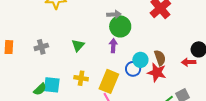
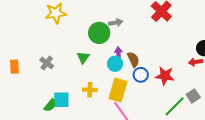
green circle: (120, 26) -> (99, 33), moved
gray cross: (41, 47) -> (47, 63), turned -32
brown semicircle: (160, 58) -> (133, 59), moved
cyan circle: (140, 60) -> (115, 64), moved

